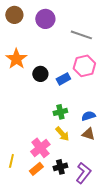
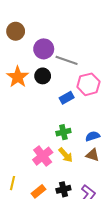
purple circle: (45, 19) -> (44, 49), moved
gray line: (81, 35) -> (67, 60), moved
black circle: (40, 74) -> (43, 76), moved
pink cross: (40, 148) -> (43, 156), moved

